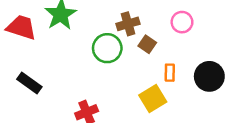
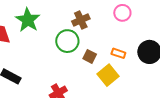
brown square: (147, 44) -> (90, 56), moved
orange rectangle: (170, 73) -> (118, 53), turned -64

